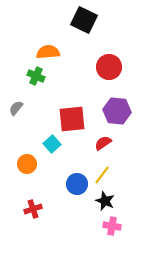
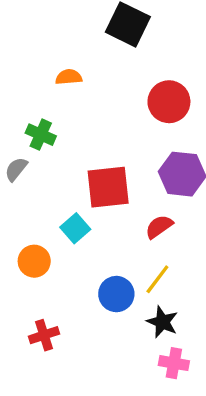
orange semicircle: (48, 52) -> (69, 77), size x0.7
green cross: (36, 76) -> (41, 135), moved

